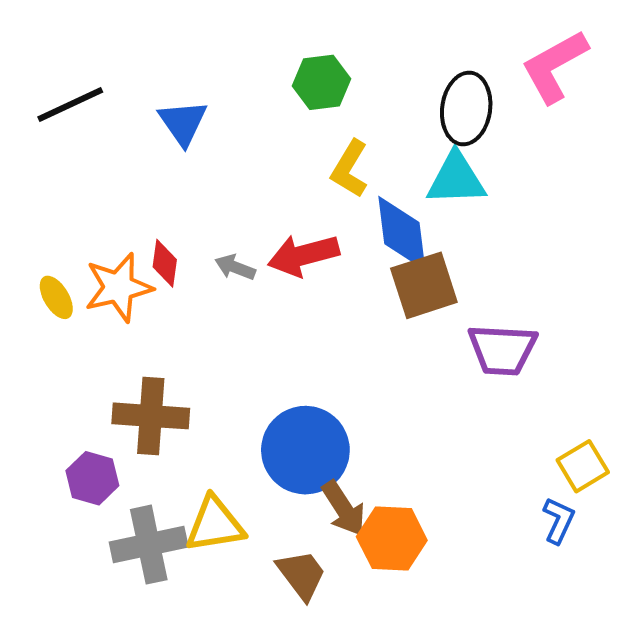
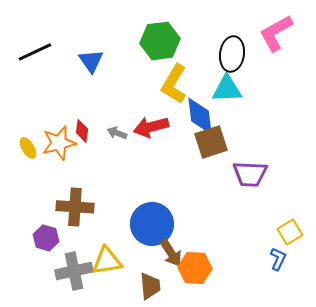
green hexagon: (321, 82) -> (160, 41), size x1.4
yellow L-shape: (350, 169) -> (174, 84), size x1.4
brown trapezoid: (301, 575) -> (150, 286), turned 32

